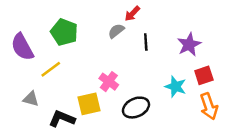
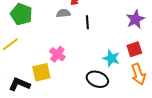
gray semicircle: (116, 31) -> (63, 13), turned 32
purple star: (189, 44) -> (135, 19), moved
black ellipse: (136, 108) -> (97, 79), moved, turned 45

